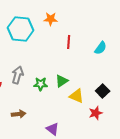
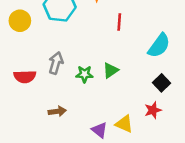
cyan semicircle: (101, 48) -> (159, 46), moved, size x1.5
yellow triangle: (77, 96) -> (124, 124), moved

